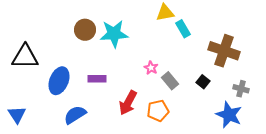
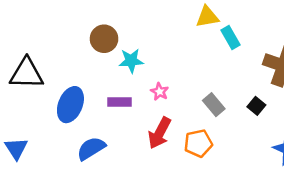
cyan star: (114, 34) -> (131, 61), moved, size x0.7
pink star: (151, 68) -> (160, 92), moved

